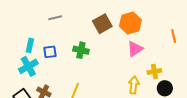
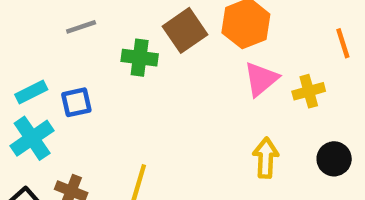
cyan rectangle: (30, 45) -> (31, 92), turned 56
green cross: (81, 50) -> (140, 58), moved
yellow cross: (154, 72) -> (309, 91), moved

